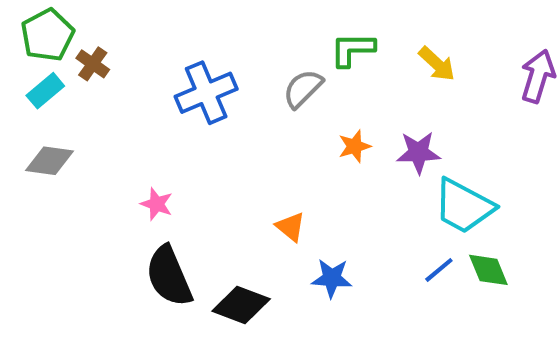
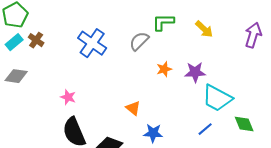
brown cross: (93, 64) -> (36, 40), moved
blue cross: (206, 93) -> (92, 43), turned -32
green diamond: (488, 270) -> (244, 124), moved

